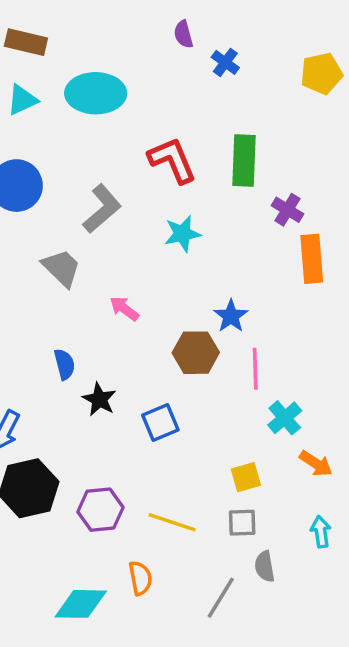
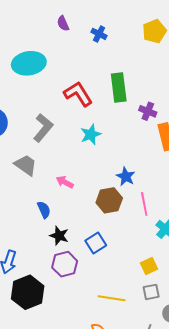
purple semicircle: (183, 34) -> (63, 23), moved
blue semicircle: (64, 364) -> (44, 210), moved
purple hexagon: (100, 510) -> (65, 264), moved

